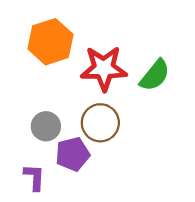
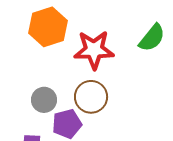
green semicircle: (155, 75) -> (152, 38), moved

